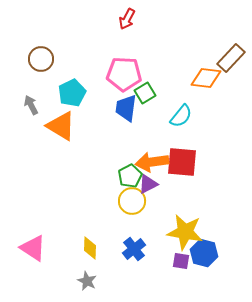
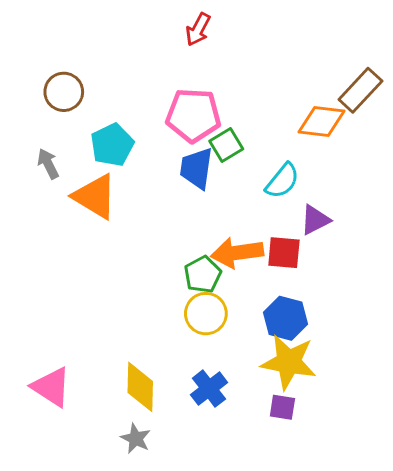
red square: (182, 162) -> (284, 253), size x0.7
purple triangle: (148, 184) -> (315, 220), moved
yellow diamond: (90, 248) -> (140, 387), size x1.4
blue hexagon: (204, 253) -> (286, 318), moved

